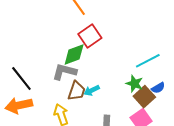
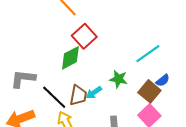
gray L-shape: (64, 72) -> (23, 79), moved
black line: (21, 78) -> (54, 97), moved
green star: (134, 84) -> (119, 79), moved

